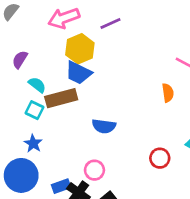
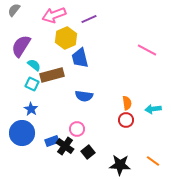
purple semicircle: (20, 59) -> (21, 46), size x1.6
blue trapezoid: (78, 73) -> (80, 58), moved, turned 50
orange semicircle: (168, 93) -> (127, 103), moved

